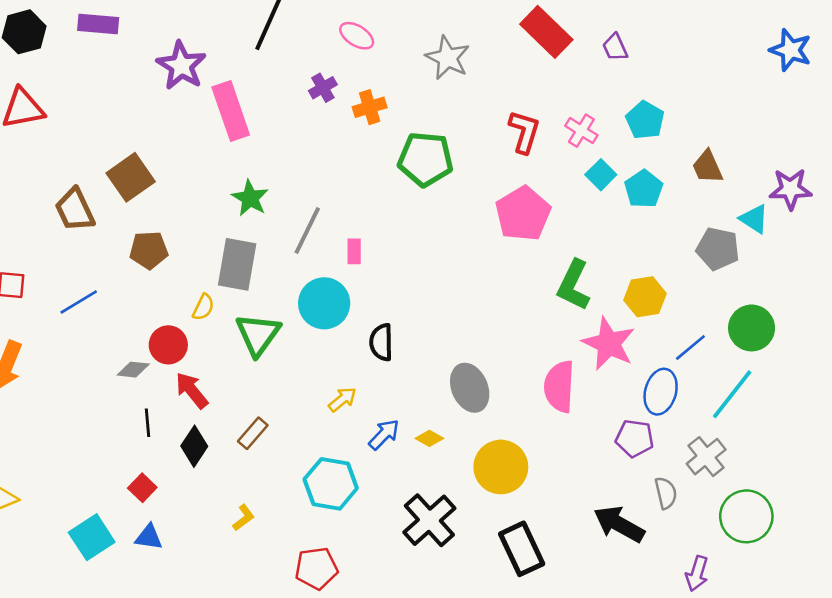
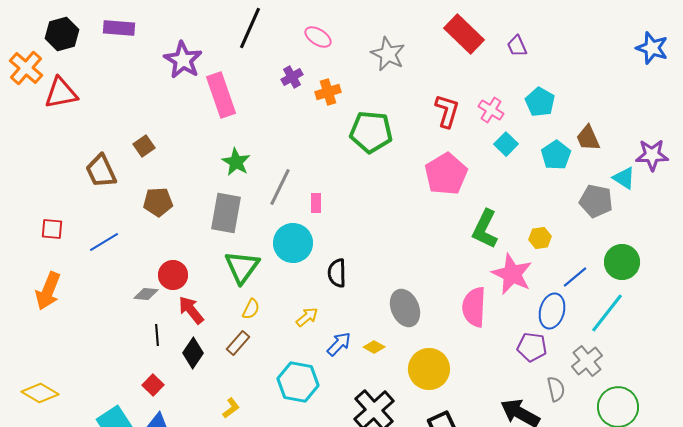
brown square: (131, 177) -> (144, 146), size x0.6
cyan pentagon: (644, 189) -> (556, 155), moved
yellow hexagon: (645, 297) -> (540, 238), size x0.7
yellow semicircle: (203, 307) -> (251, 309), moved

